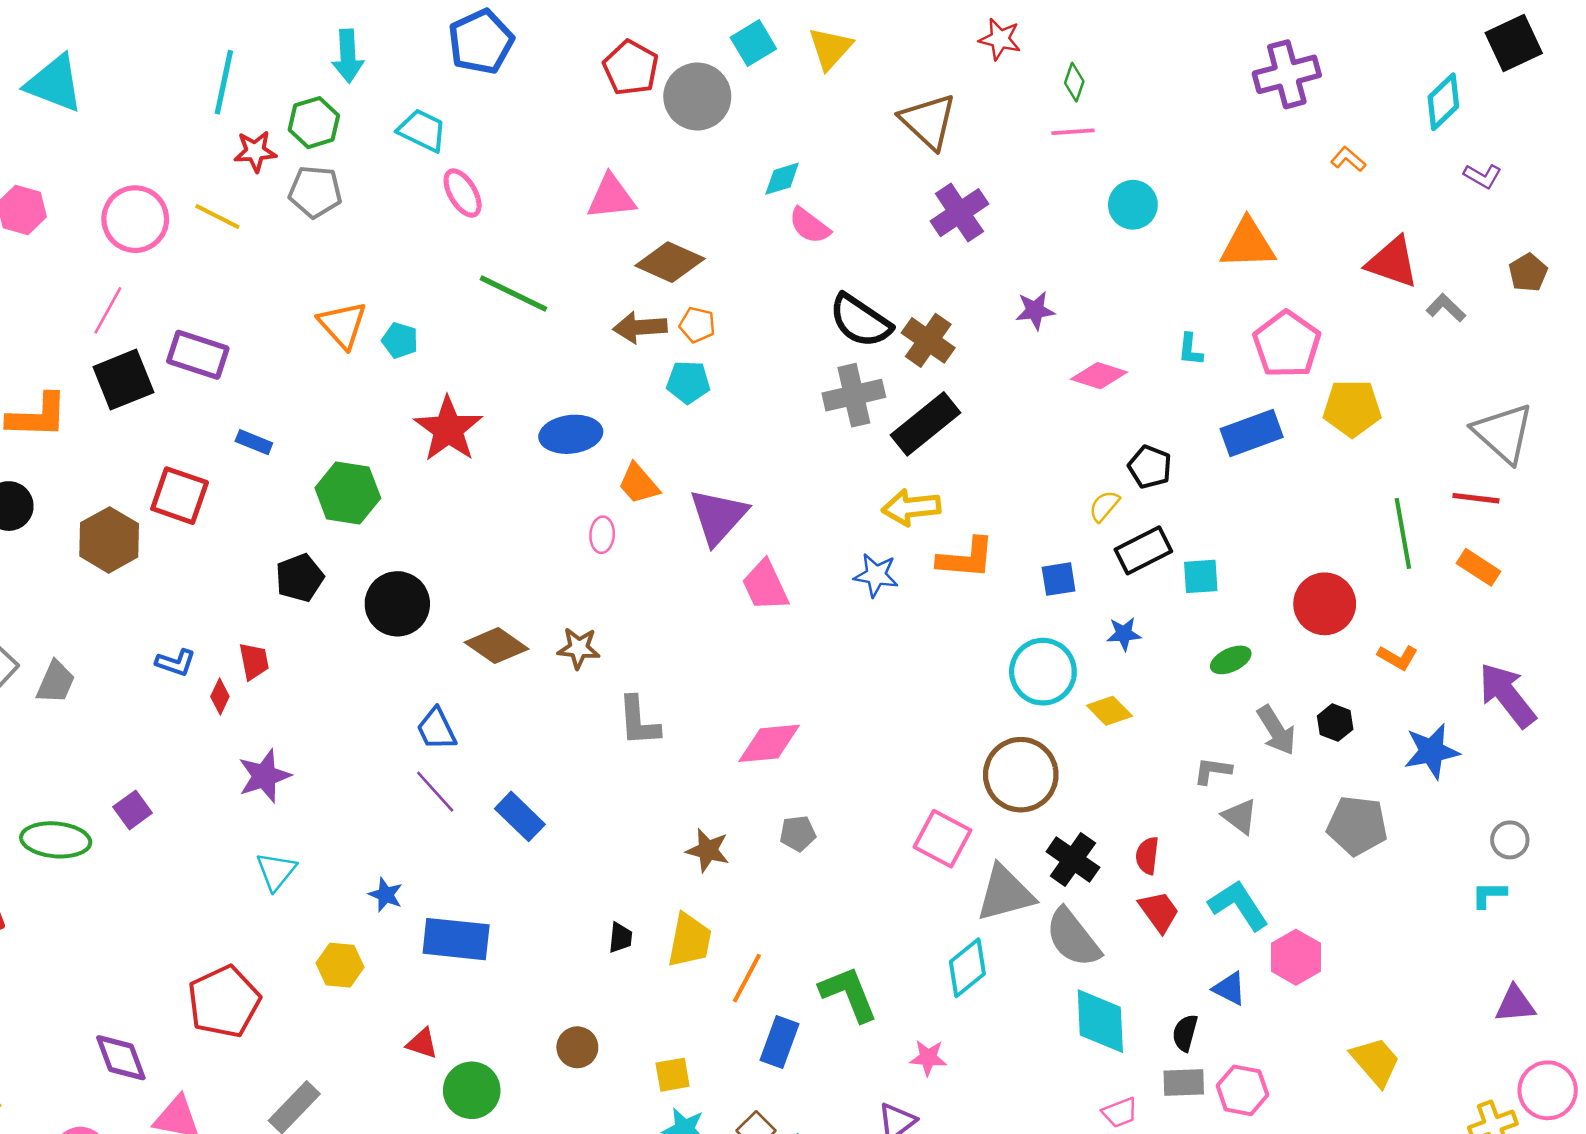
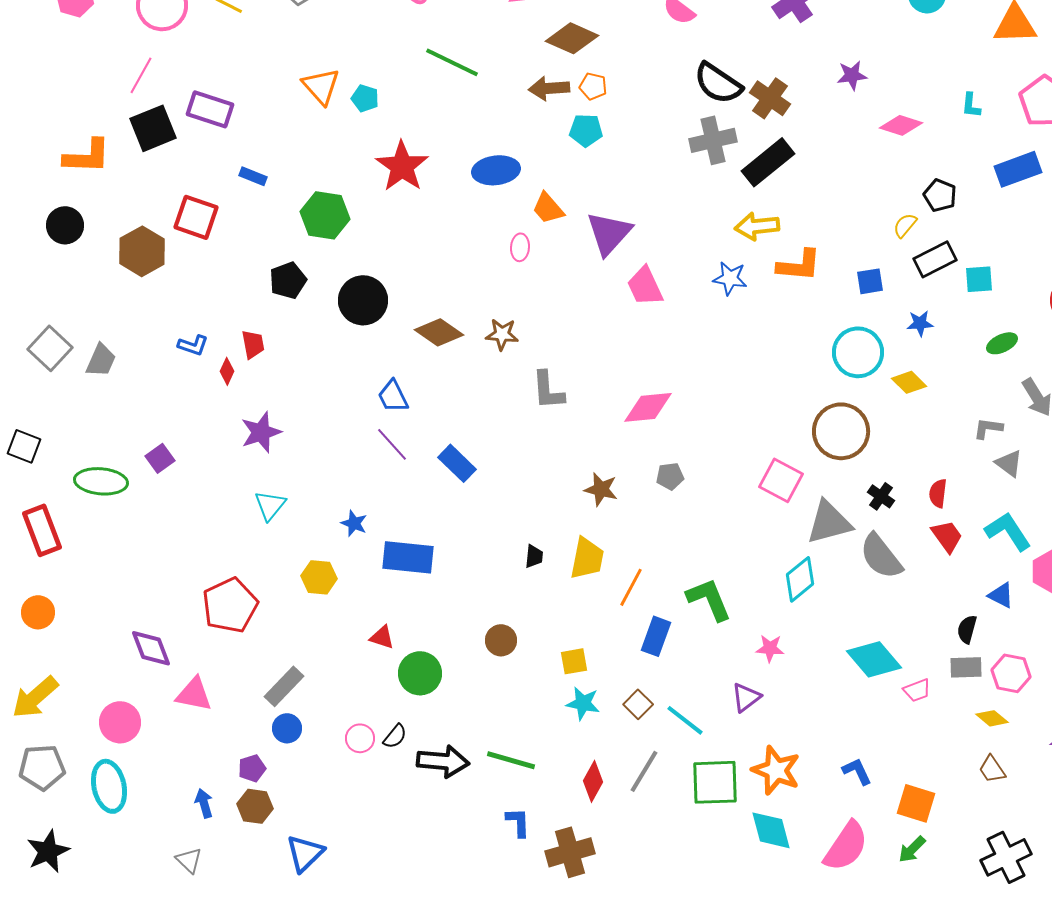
black cross: (1073, 859) -> (881, 496), size x0.7
cyan diamond: (1100, 1021) -> (874, 659), moved, turned -38

